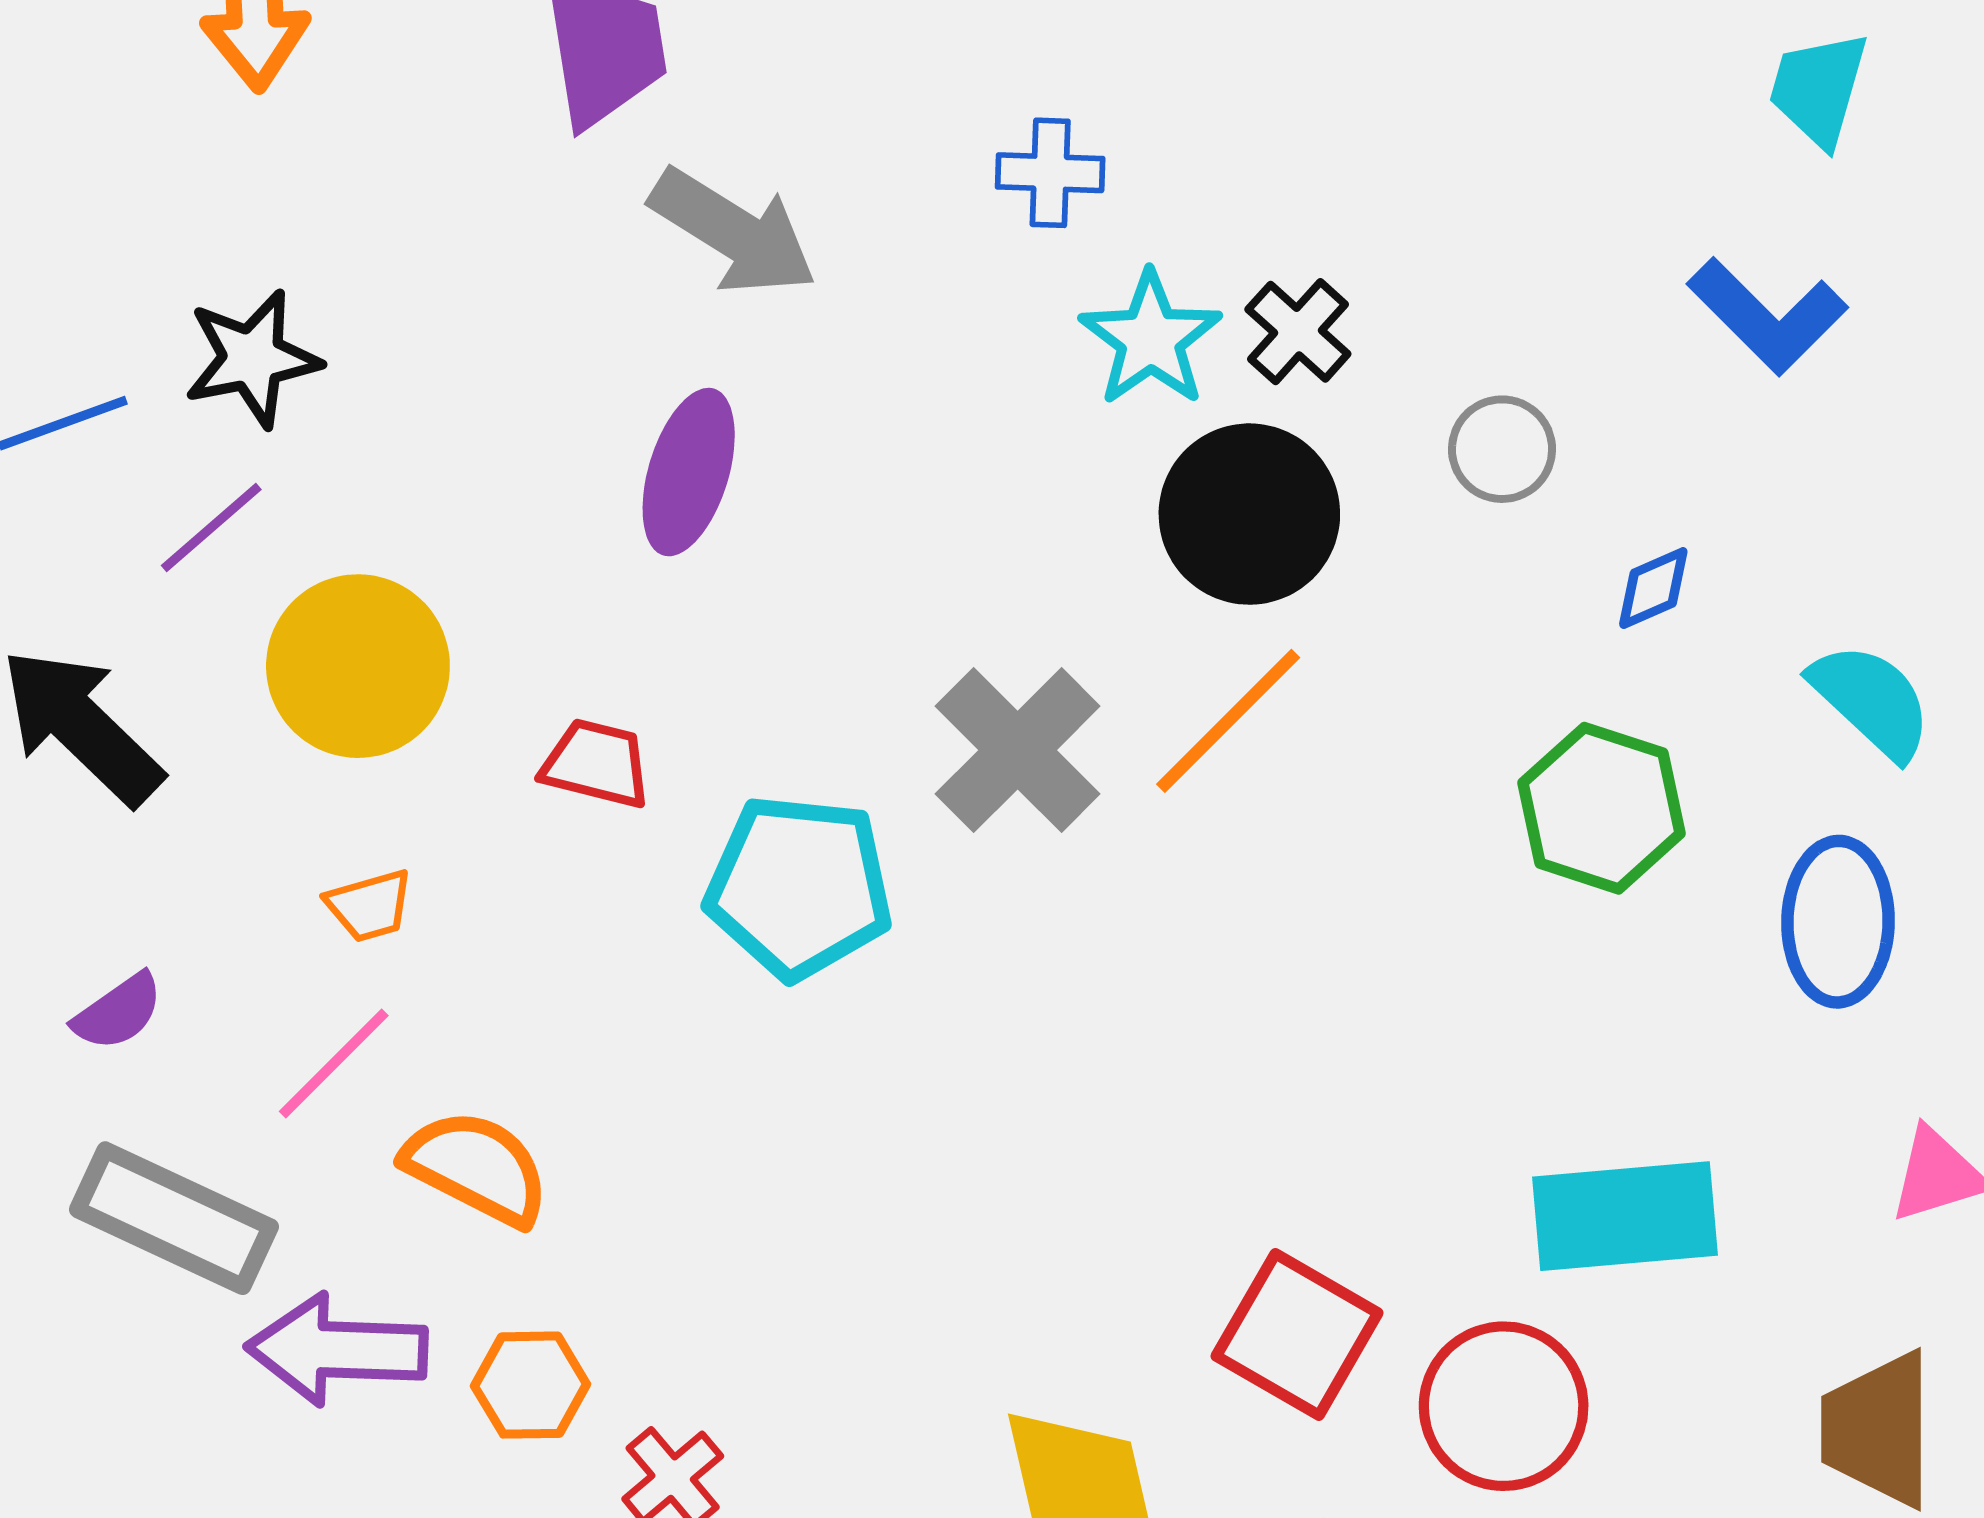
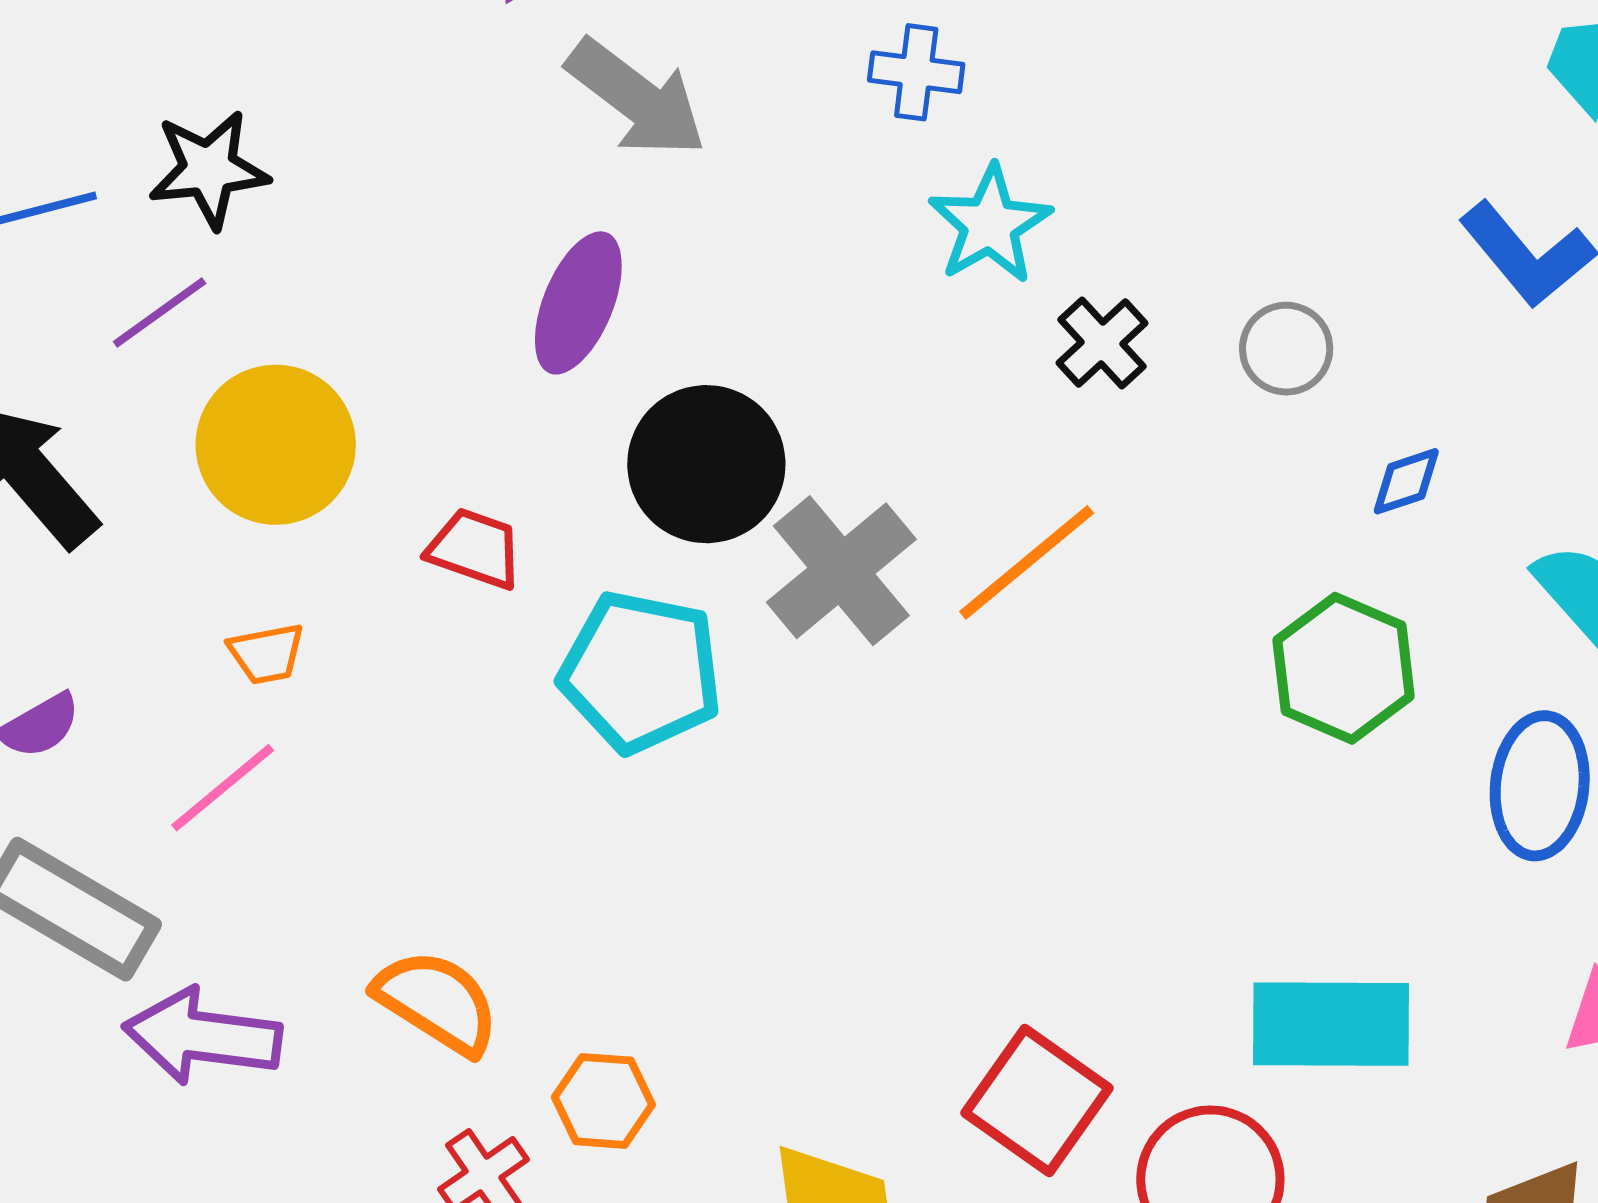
black cross: (1298, 332) -> (1102, 343), moved
black circle: (1249, 514) -> (706, 464), moved
orange semicircle: (476, 1167) -> (437, 1002), moved
orange hexagon: (531, 1385) -> (603, 1101), moved

